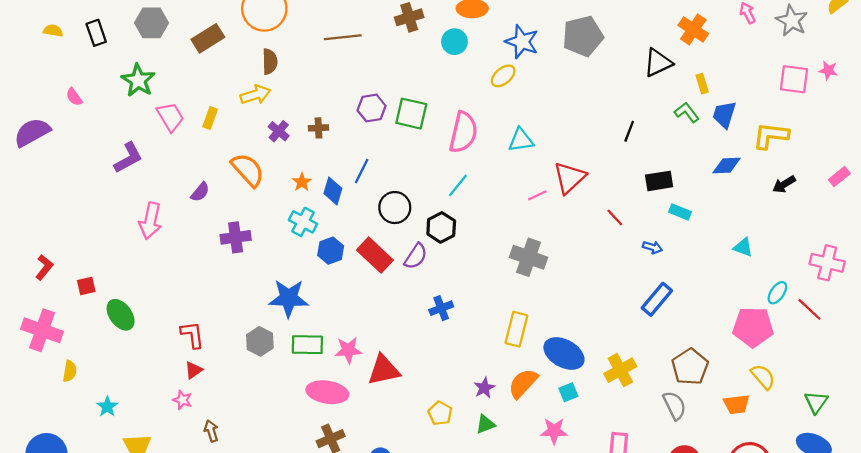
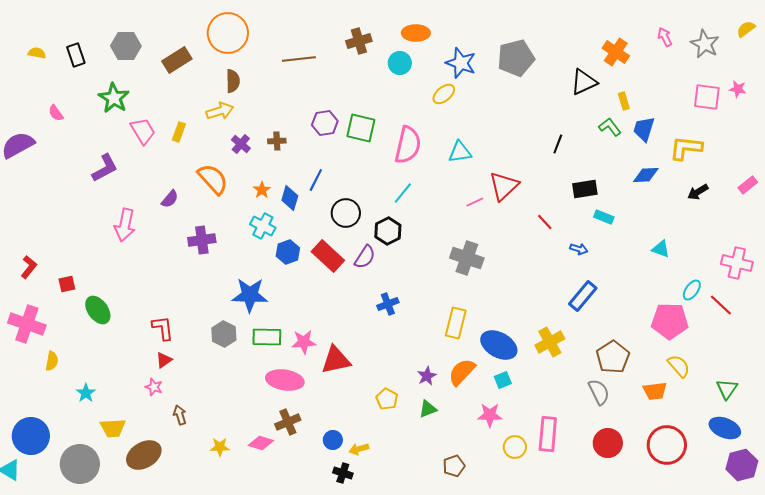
yellow cross: (620, 370) -> (550, 342), moved

